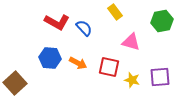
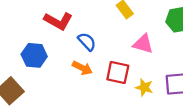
blue semicircle: (84, 28) -> (87, 42), moved
blue hexagon: (50, 58) -> (34, 55), moved

